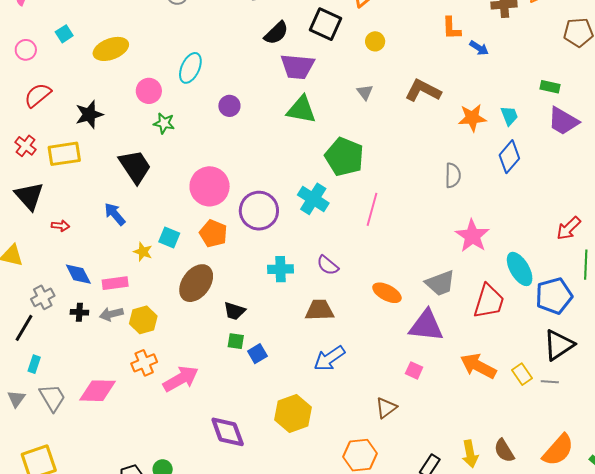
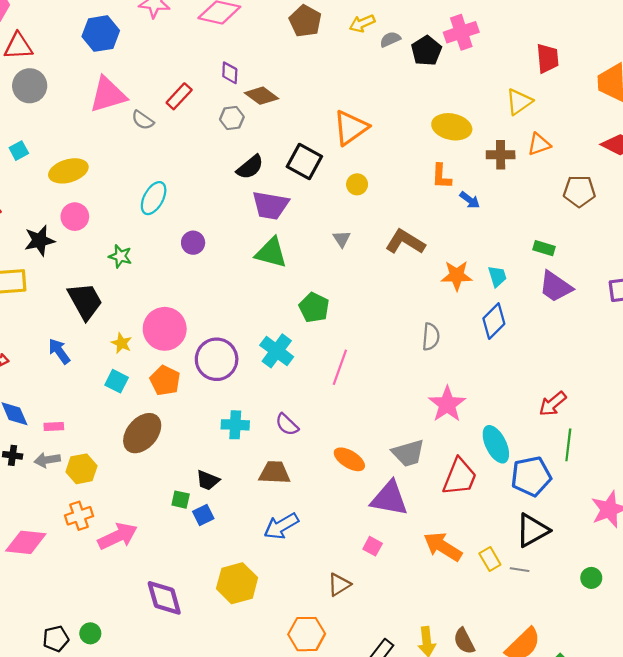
pink circle: (149, 91) -> (75, 217), moved
green pentagon: (344, 157) -> (314, 307), size x0.7
yellow star: (143, 252) -> (121, 343), moved
pink rectangle: (115, 283) -> (54, 427), size x0.7
black trapezoid: (234, 311) -> (208, 480), moved

